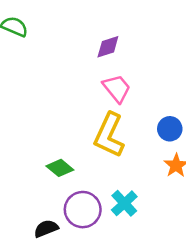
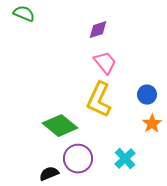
green diamond: (60, 168) -> (60, 126), size x1.6
cyan cross: (124, 203) -> (125, 159), moved

